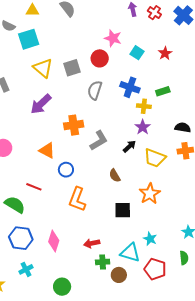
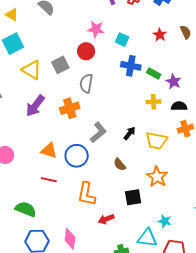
yellow triangle: (32, 10) -> (12, 15), turned 40
red star: (165, 53) -> (160, 35), moved
blue cross: (130, 87) -> (131, 66), moved
green rectangle: (163, 91) -> (154, 74), turned 56
yellow cross: (144, 106) -> (153, 102), moved
orange cross: (74, 125) -> (70, 108), moved
purple star: (143, 127) -> (174, 82), moved
blue circle: (66, 170) -> (77, 156), moved, size x1.5
red line: (34, 187) -> (49, 180), moved
red arrow: (92, 243) -> (106, 219), moved

